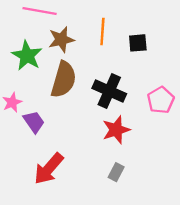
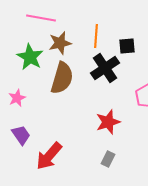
black cross: (109, 91) -> (105, 68), moved, turned 32
purple trapezoid: (34, 122) -> (21, 135), moved

